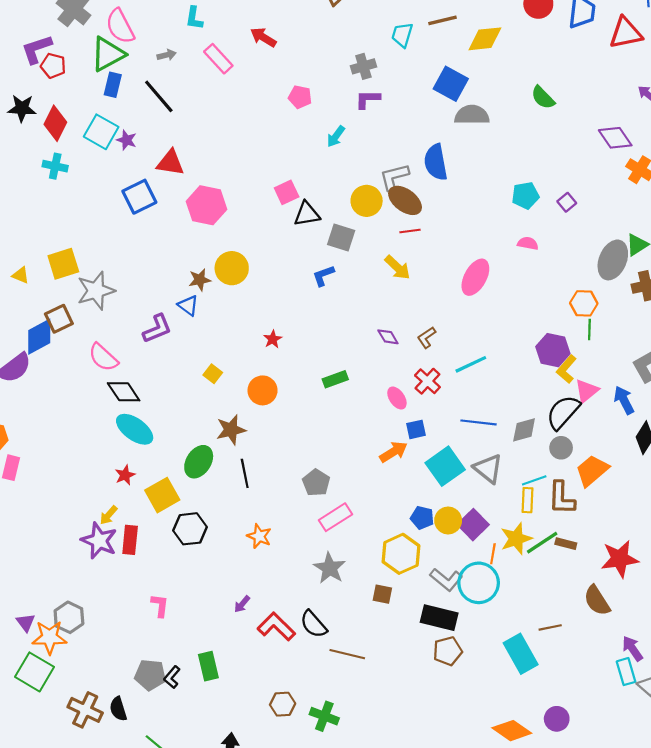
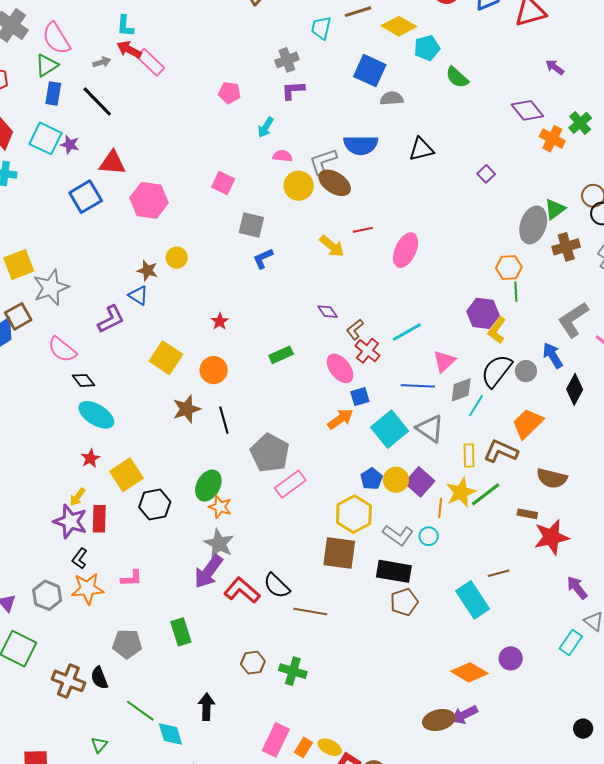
red arrow: (263, 37) -> (129, 50), moved
yellow diamond: (485, 39) -> (399, 26), turned 40
green triangle: (108, 54) -> (47, 65), size x0.7
gray semicircle: (472, 115) -> (392, 98), size x0.7
blue semicircle: (436, 162) -> (361, 145), turned -76
pink square: (287, 192) -> (223, 183), turned -35
cyan pentagon: (525, 195) -> (427, 48), moved
black triangle: (307, 214) -> (421, 149), moved
red line: (410, 231) -> (363, 230), moved
gray square: (341, 237) -> (251, 225), moved
pink semicircle: (528, 243) -> (283, 156), moved
yellow circle: (232, 268) -> (177, 258), size x0.7
brown star: (200, 280) -> (147, 271), turned 30
brown L-shape: (427, 337) -> (355, 329), moved
yellow square: (213, 374) -> (166, 358), size x1.8
pink triangle: (587, 391) -> (444, 361), moved
black diamond: (124, 392) -> (84, 380), size x0.7
pink ellipse: (397, 398) -> (340, 368), size x1.4
gray circle: (561, 448) -> (526, 371), moved
green ellipse: (199, 462) -> (208, 485), moved
black line: (245, 473) -> (224, 420), moved
cyan line: (534, 480) -> (476, 406), moved, turned -35
gray pentagon: (316, 483) -> (270, 453), size x1.5
brown L-shape: (562, 498) -> (501, 451), turned 116
blue pentagon: (422, 518) -> (371, 479), turned 30
brown rectangle: (566, 544) -> (527, 514), moved
red star: (620, 559) -> (551, 537), moved
gray star: (330, 568) -> (219, 544), moved
cyan circle: (479, 583) -> (429, 536), size x0.5
brown square: (382, 594) -> (339, 553), size x1.8
brown semicircle: (597, 601) -> (552, 478), moved, turned -40
purple arrow: (242, 604) -> (208, 572), size x2.0
pink L-shape: (160, 606) -> (131, 578), turned 85
orange star: (49, 637) -> (88, 589), moved
cyan rectangle: (626, 672) -> (571, 642), moved, turned 55
black L-shape: (172, 677) -> (80, 559), moved

